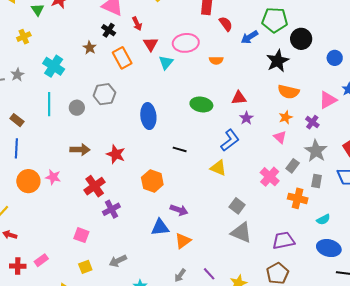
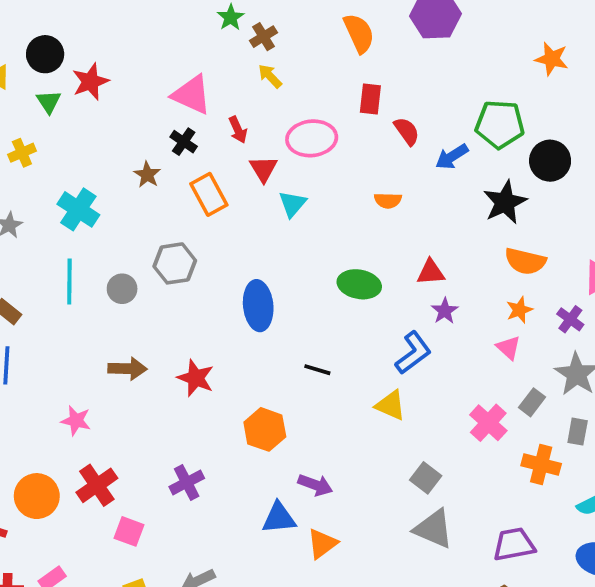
pink ellipse: (186, 43) -> (312, 138), moved
orange circle: (28, 181) -> (37, 496), moved
red cross: (95, 186) -> (97, 485), moved

